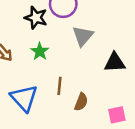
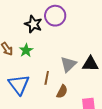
gray triangle: (83, 36) -> (68, 64), moved
green star: (40, 51) -> (26, 50), moved

